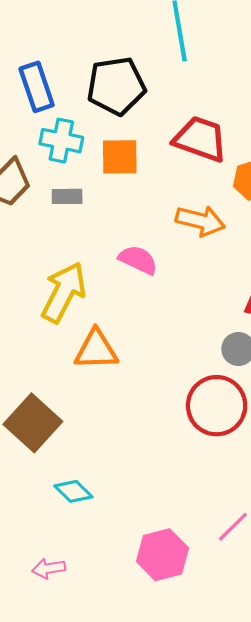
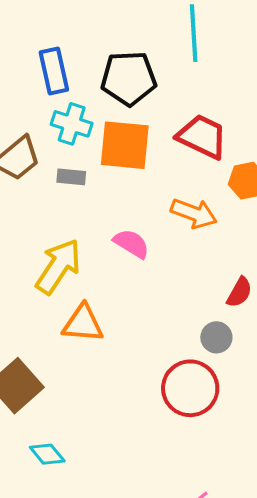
orange square: (120, 157) -> (125, 145), size x1.4

